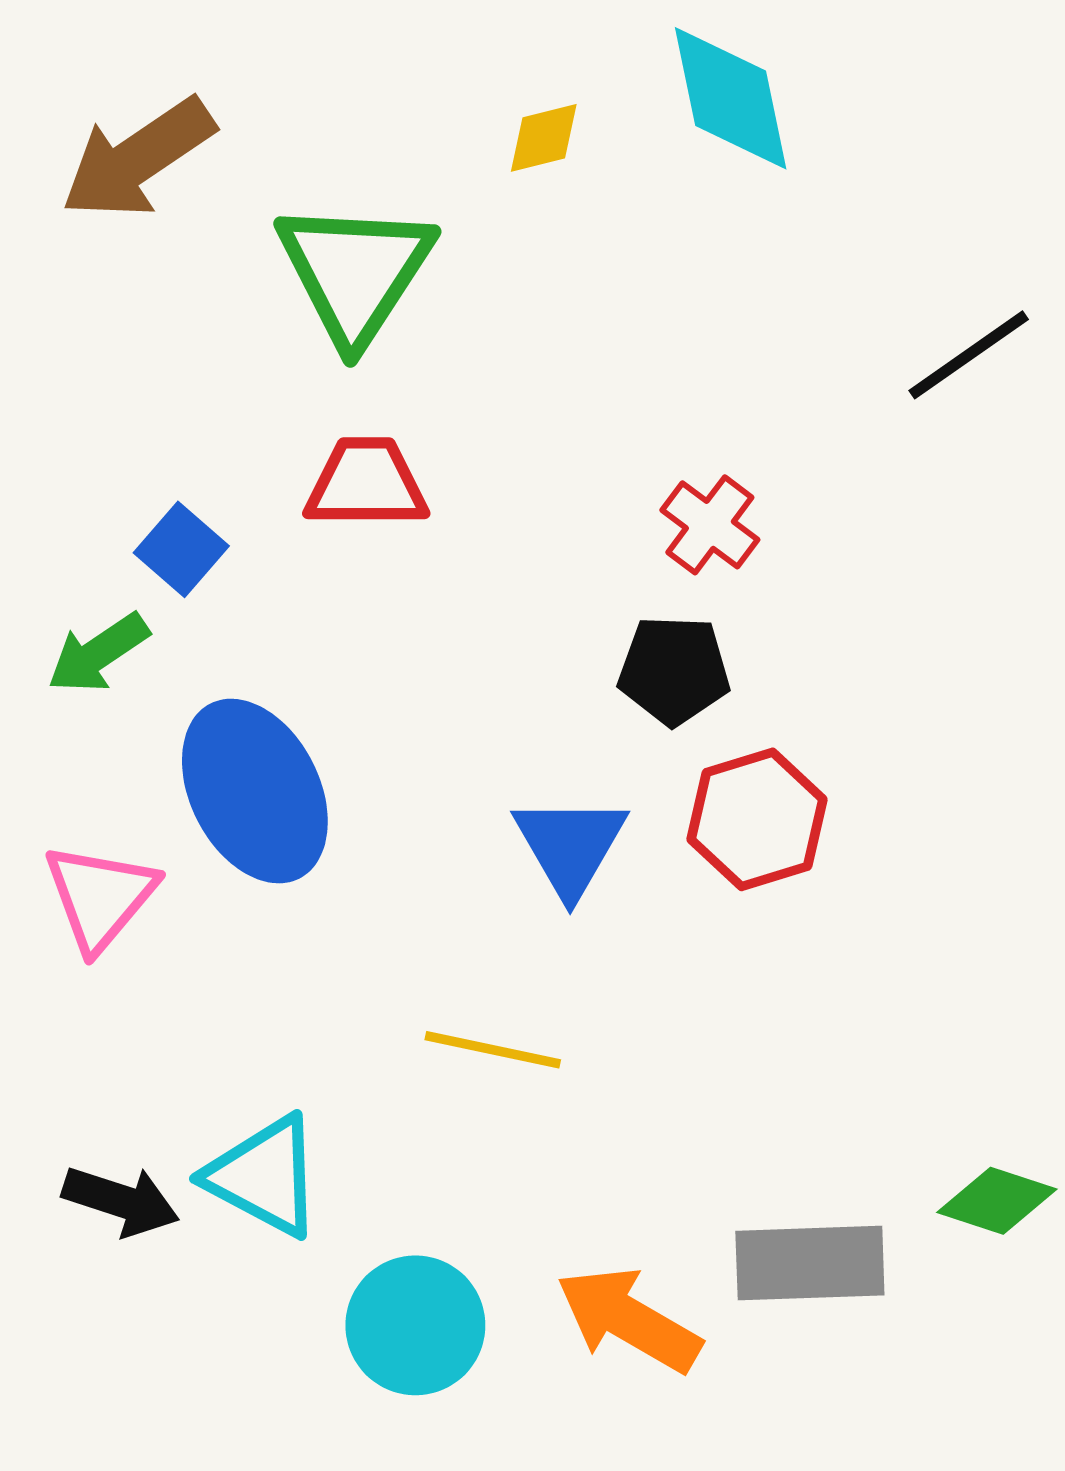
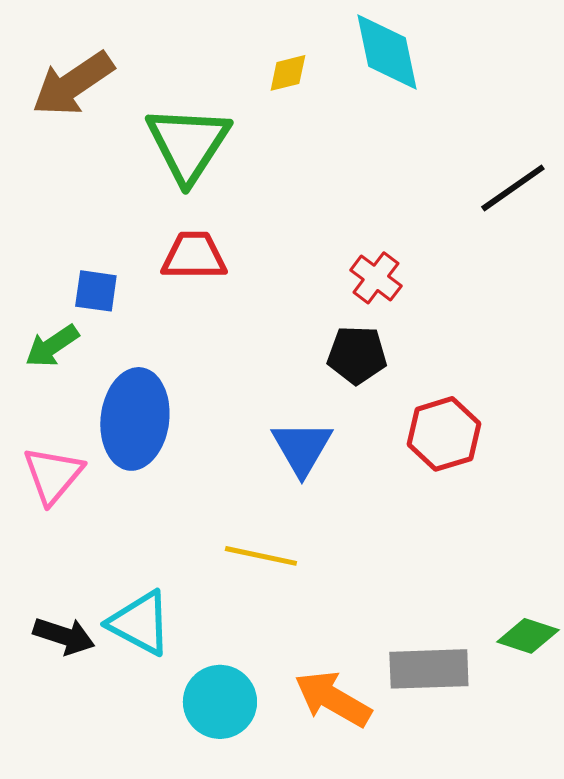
blue square: (181, 549) -> (96, 291), turned -33
blue ellipse: (255, 791) -> (135, 419), turned 34
red hexagon: (757, 819) -> (444, 434), moved

